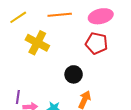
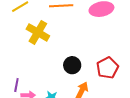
red pentagon: (97, 43) -> (107, 68), moved, turned 30

